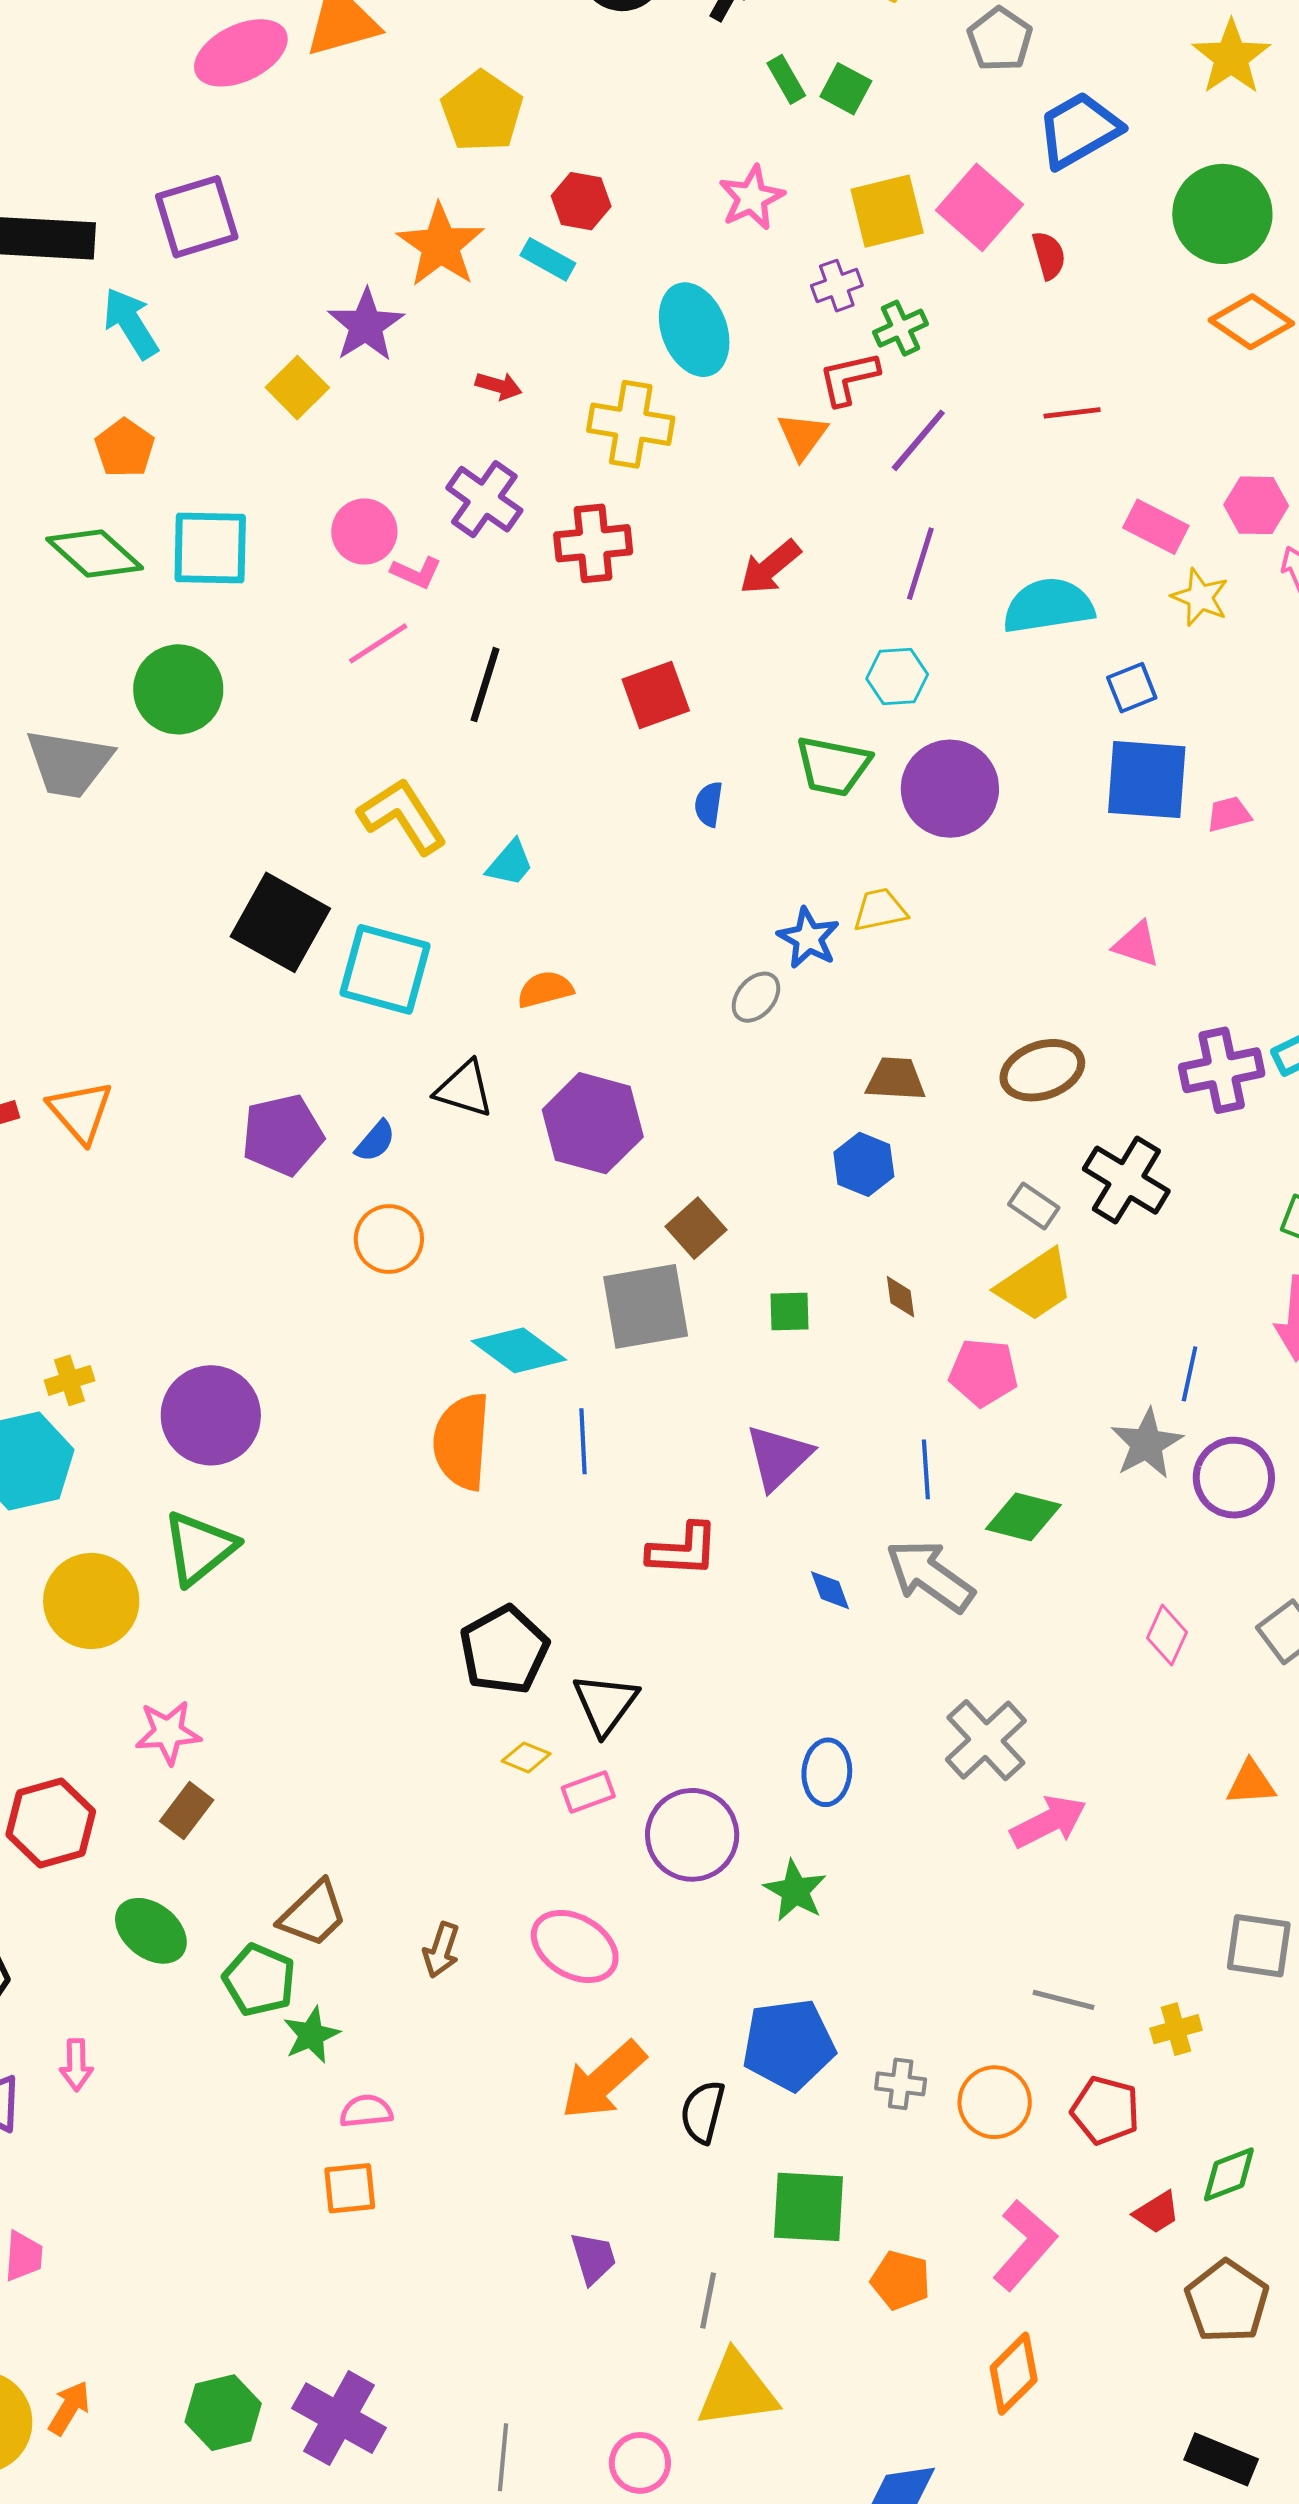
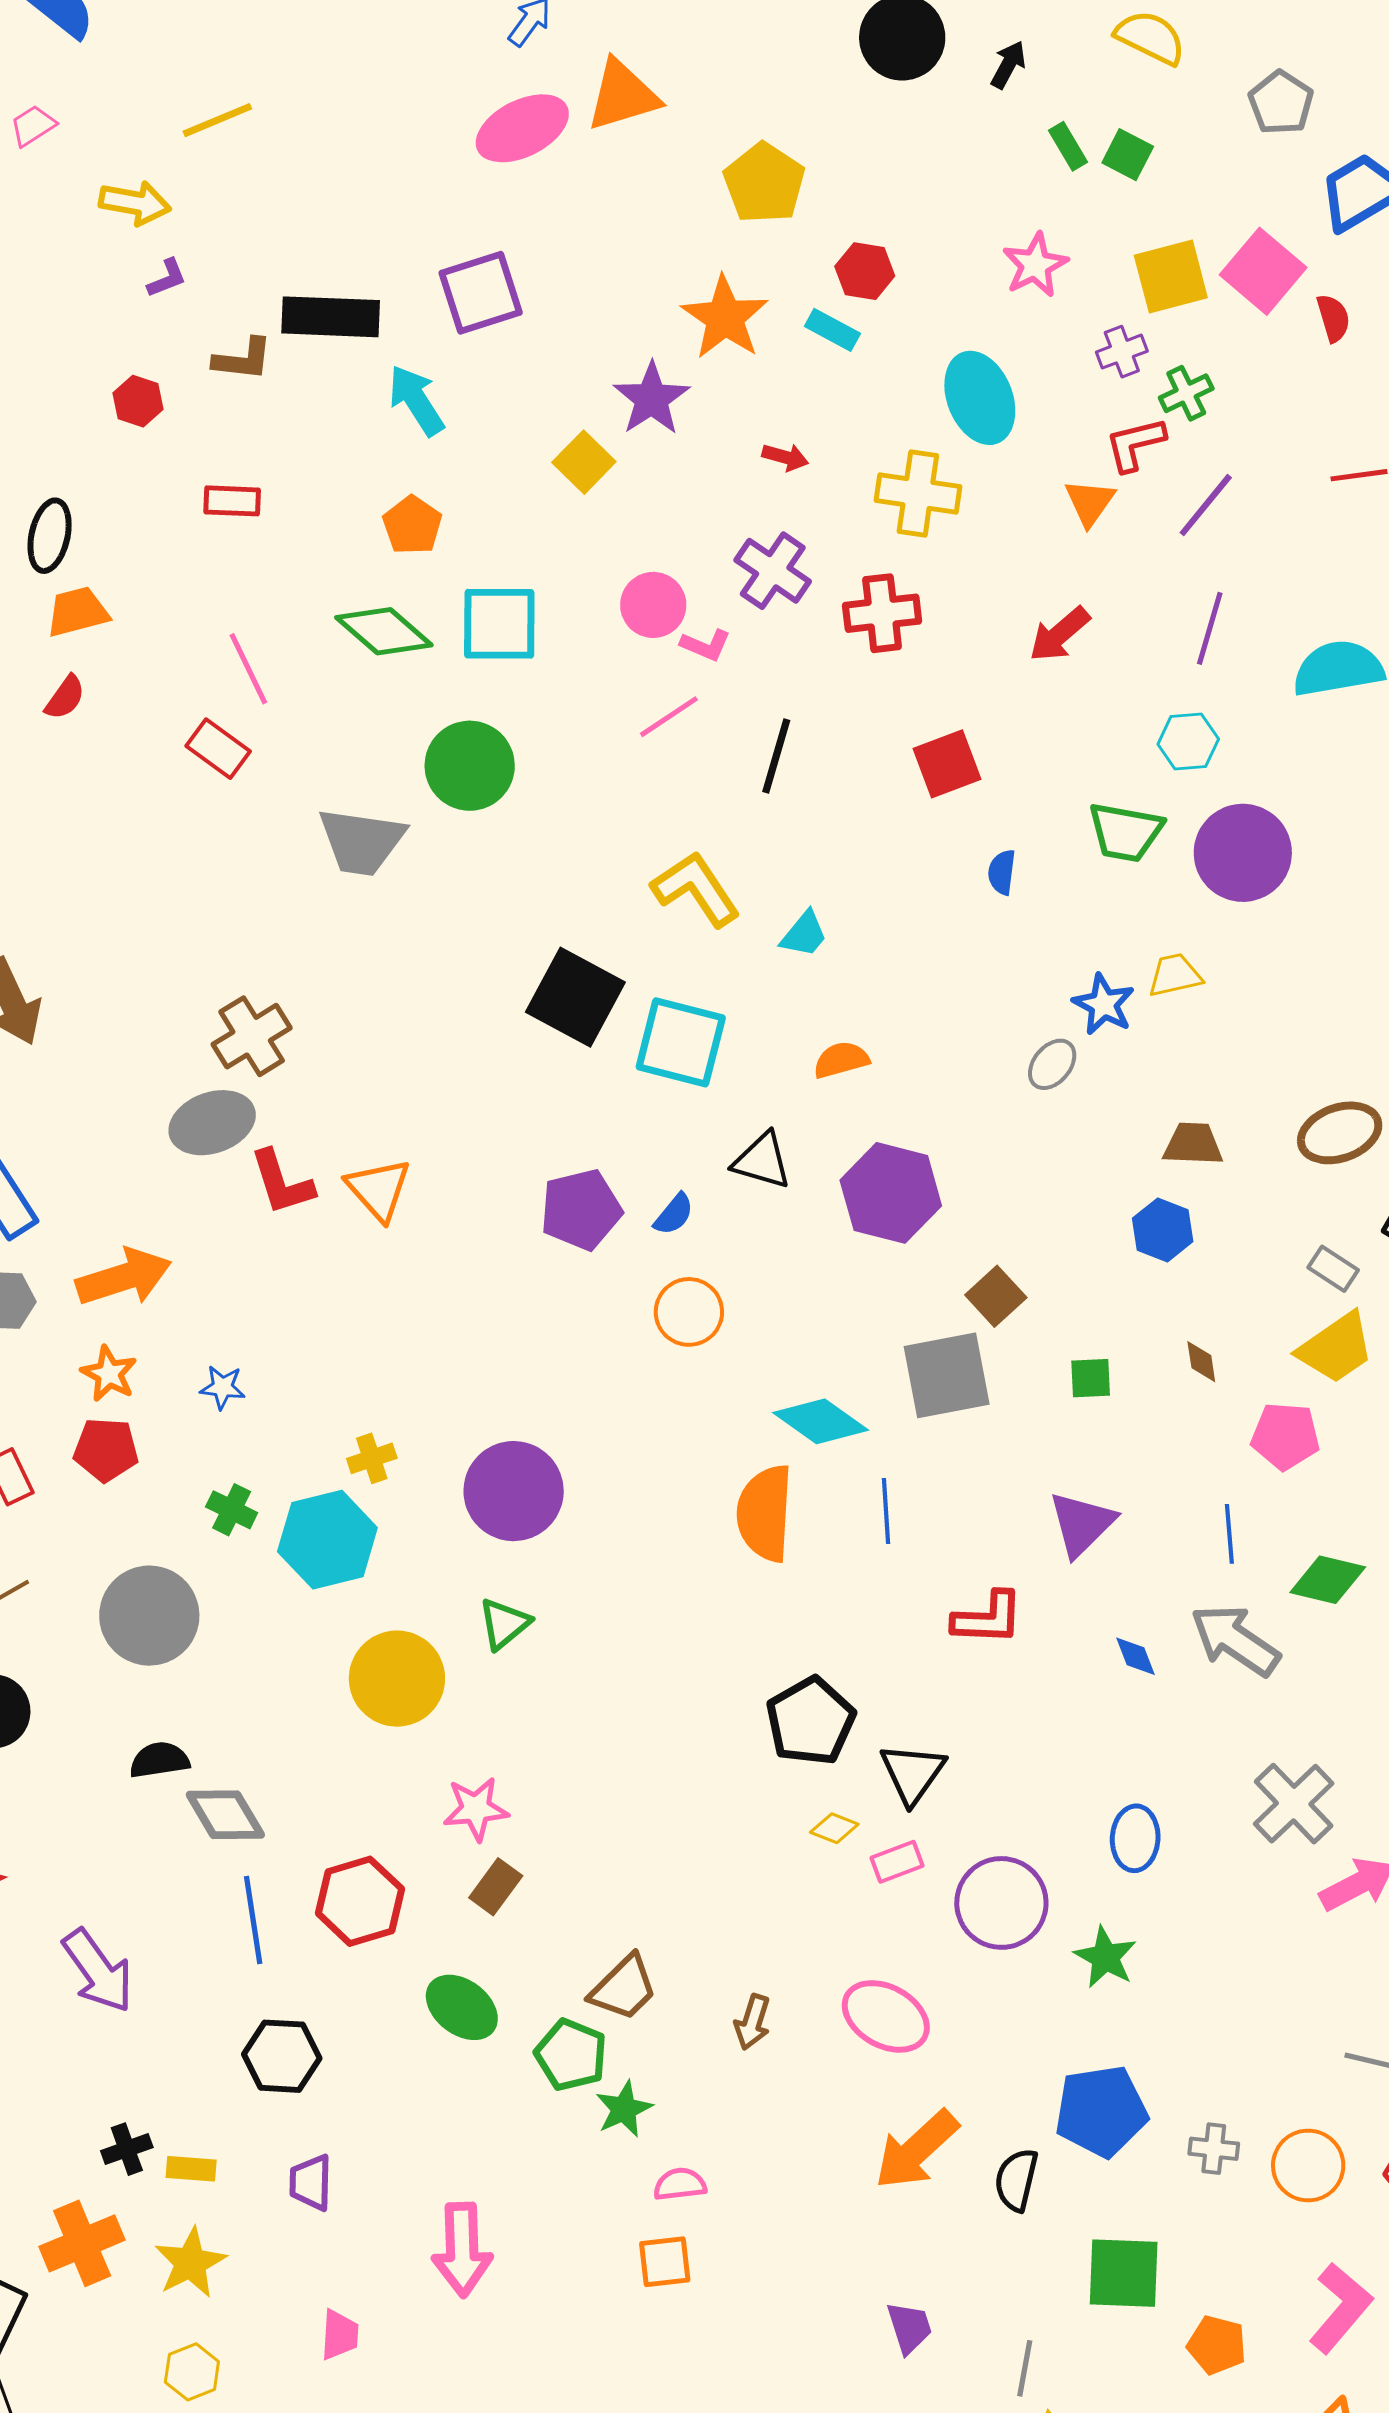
green triangle: (199, 1548) -> (504, 1624), size x0.7
pink arrow: (76, 2065) -> (462, 2250), moved, size x1.8

